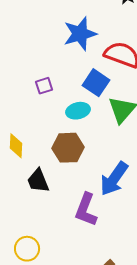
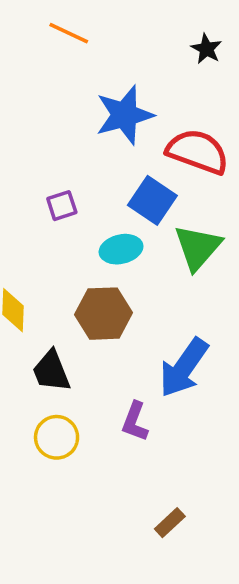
purple L-shape: (86, 210) -> (135, 422), size x0.7
yellow circle: (27, 249) -> (57, 437), moved

